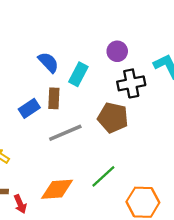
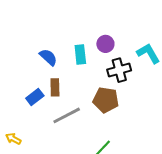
cyan rectangle: (78, 74) -> (80, 55), moved, turned -30

